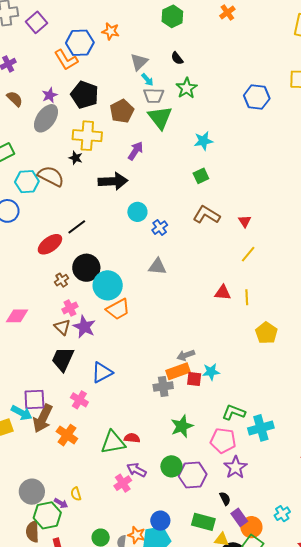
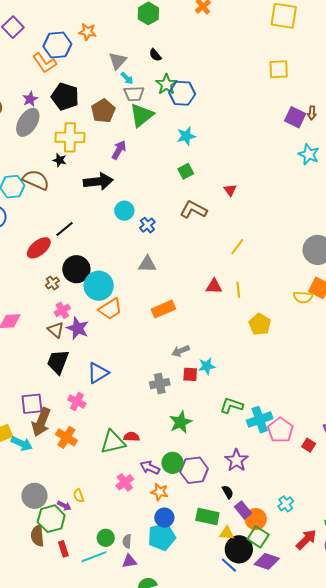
blue hexagon: (257, 97) -> (182, 93), moved
green triangle: (160, 118) -> (142, 115), turned 32
red triangle: (245, 221) -> (230, 190), moved
orange rectangle: (178, 371) -> (163, 309), moved
cyan arrow: (22, 413) -> (22, 444), moved
pink pentagon: (223, 441) -> (280, 430), moved, turned 30
purple arrow: (137, 470) -> (150, 467), moved
orange star: (137, 535) -> (160, 492), moved

